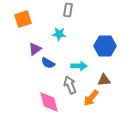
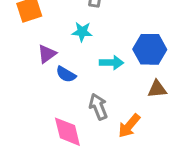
cyan arrow: (79, 66) -> (112, 63), moved
brown triangle: (104, 80) -> (157, 89), moved

